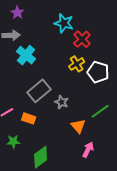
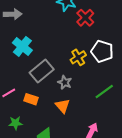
cyan cross: (26, 55) -> (22, 46), moved
yellow cross: (77, 64) -> (78, 57), moved
orange triangle: (78, 126) -> (63, 106), moved

